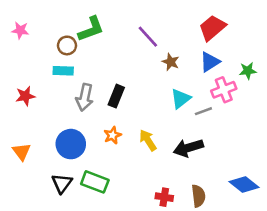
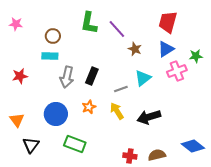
red trapezoid: (212, 28) -> (168, 22), turned -35
green L-shape: (91, 29) -> (89, 23), moved, turned 120
gray line: (203, 111) -> (121, 89), moved
black triangle: (62, 183) -> (31, 145), moved
brown semicircle: (198, 196) -> (157, 155), turned -96

